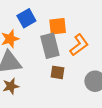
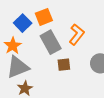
orange square: (58, 26) -> (44, 17), moved

